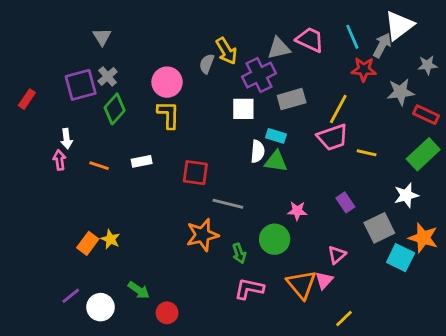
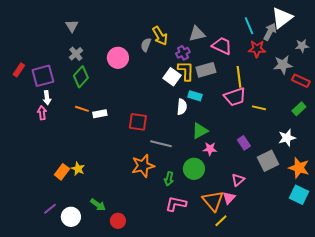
pink trapezoid: (310, 40) -> (222, 46), moved
purple cross: (259, 75) -> (183, 53), size x0.6
purple square: (81, 85) -> (43, 76), moved
white square: (243, 109) -> (172, 77), turned 36
yellow line: (338, 109) -> (239, 77), turned -35
yellow L-shape: (168, 115) -> (186, 71), moved
green rectangle: (423, 154) -> (299, 109), size x0.6
green triangle: (276, 161) -> (200, 131), moved, turned -36
orange line: (99, 166) -> (82, 109), moved
green arrow: (239, 253) -> (169, 179), turned 32
cyan square: (401, 258) -> (299, 195), moved
yellow line: (344, 318) -> (221, 221), moved

